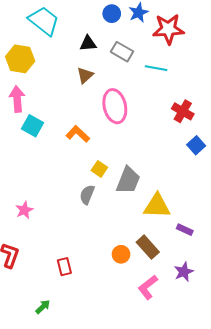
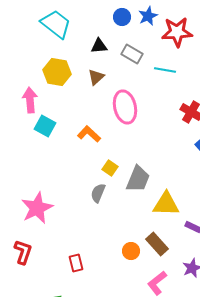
yellow hexagon: (20, 59) -> (57, 72), moved
pink star: (24, 210) -> (37, 208), size x1.8

